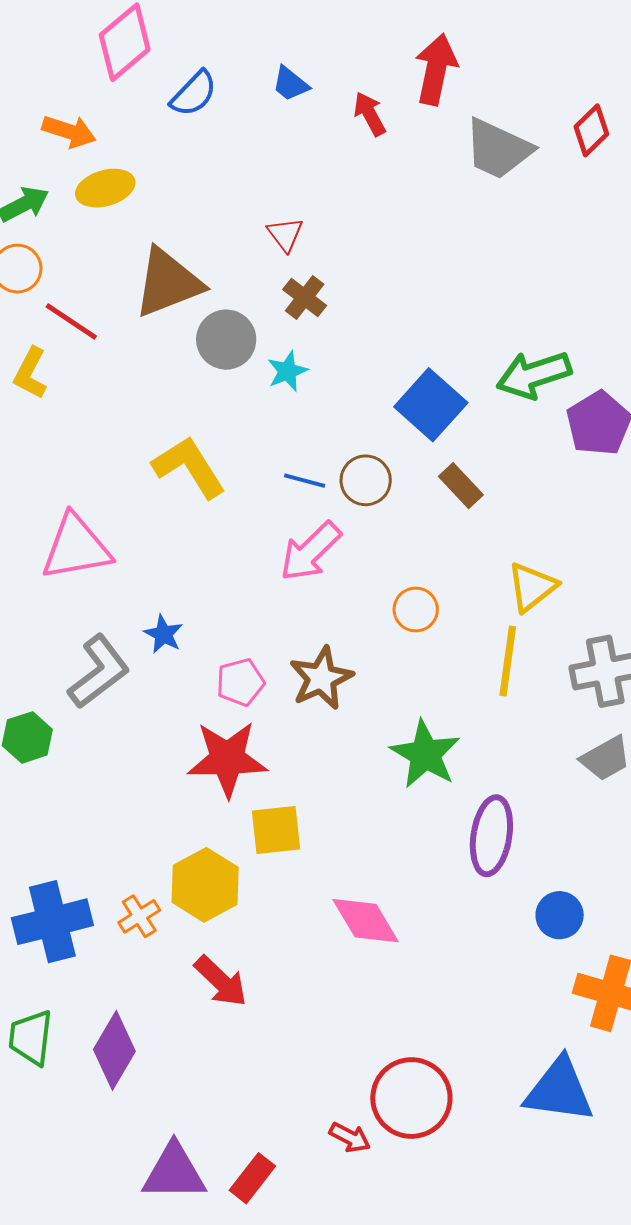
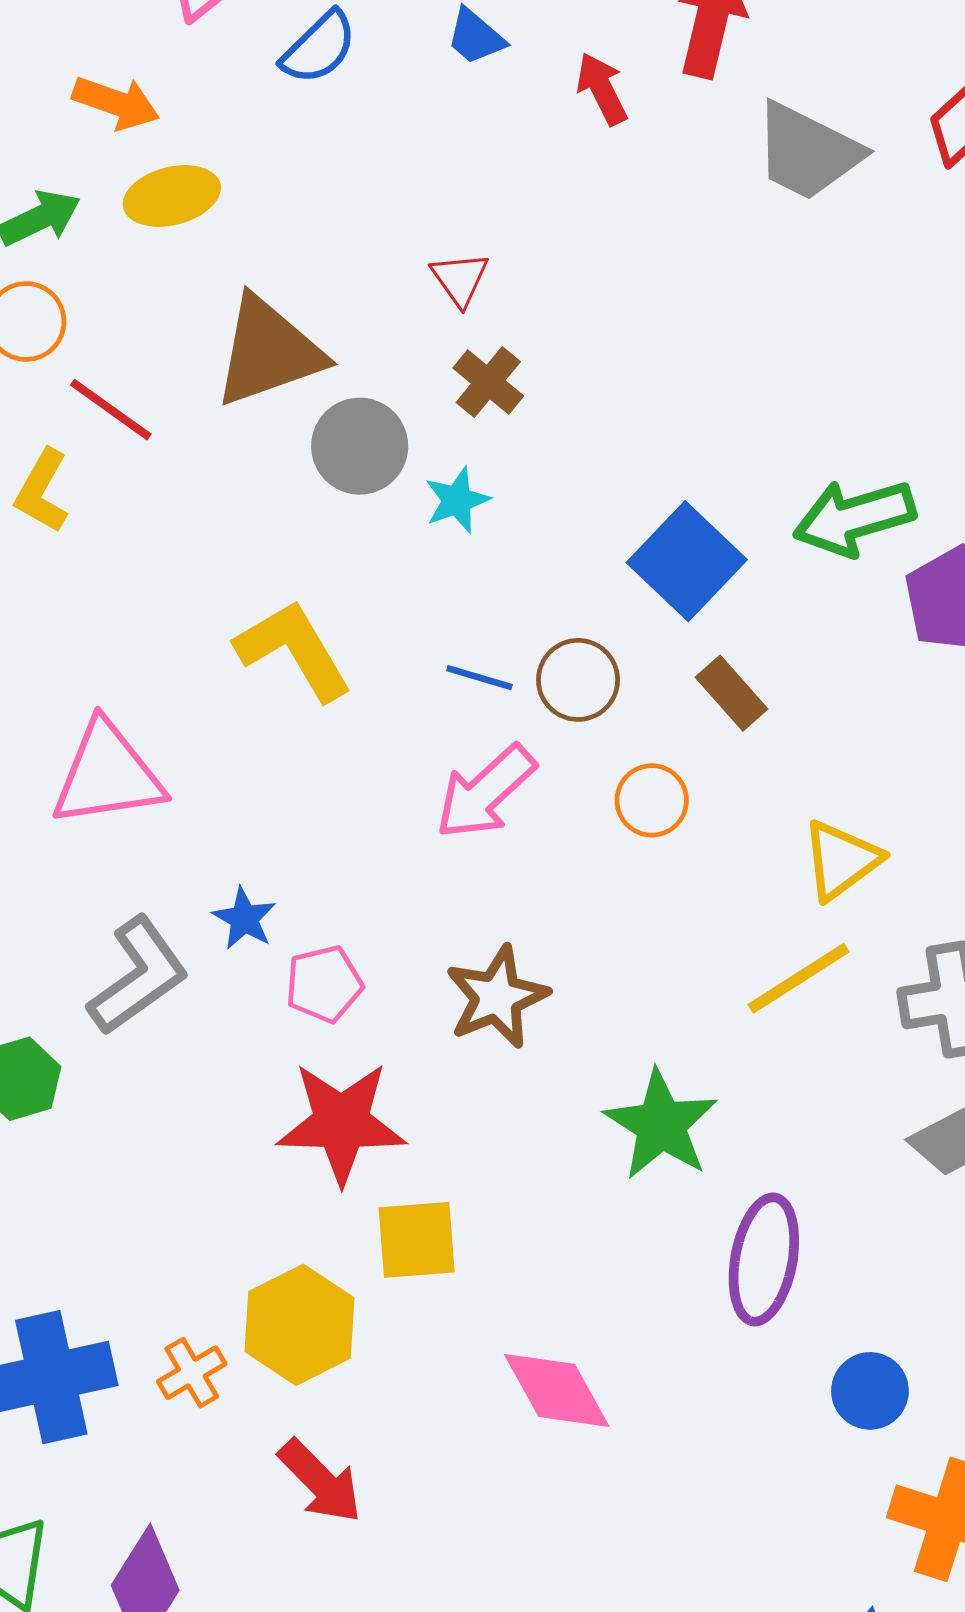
orange circle: (416, 609) -> (652, 800), moved
yellow line: (508, 661) -> (799, 978), turned 48
pink pentagon: (240, 682) -> (324, 984), moved

